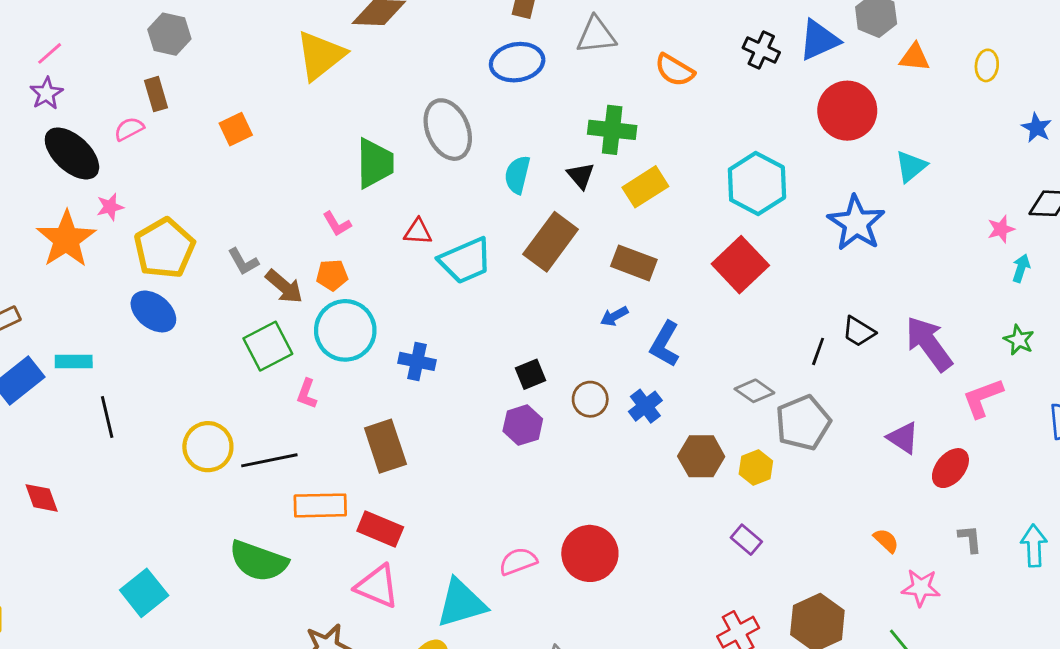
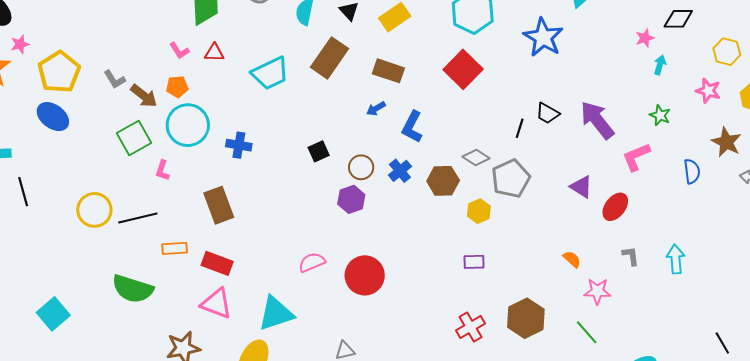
red triangle: (418, 232) -> (214, 53), moved
purple hexagon: (523, 425) -> (351, 199), moved
brown hexagon: (701, 456) -> (443, 181), moved
orange rectangle: (320, 505) -> (175, 248), size x0.7
purple rectangle: (746, 540) -> (474, 262), turned -40
pink semicircle: (518, 561) -> (312, 262), moved

